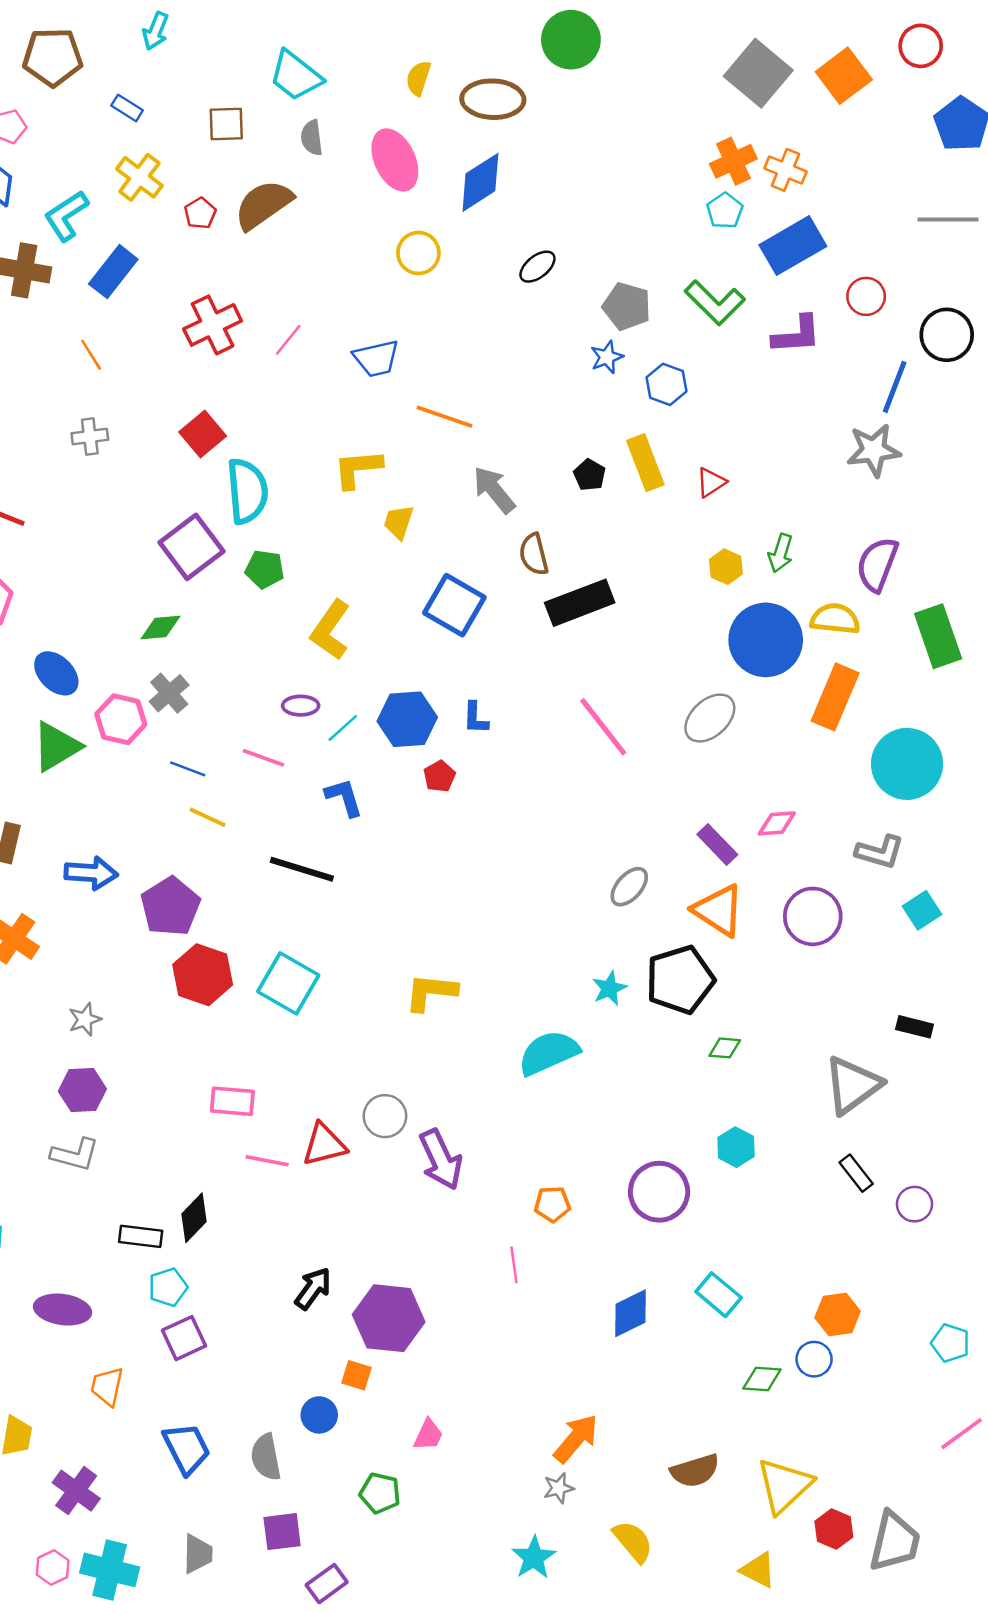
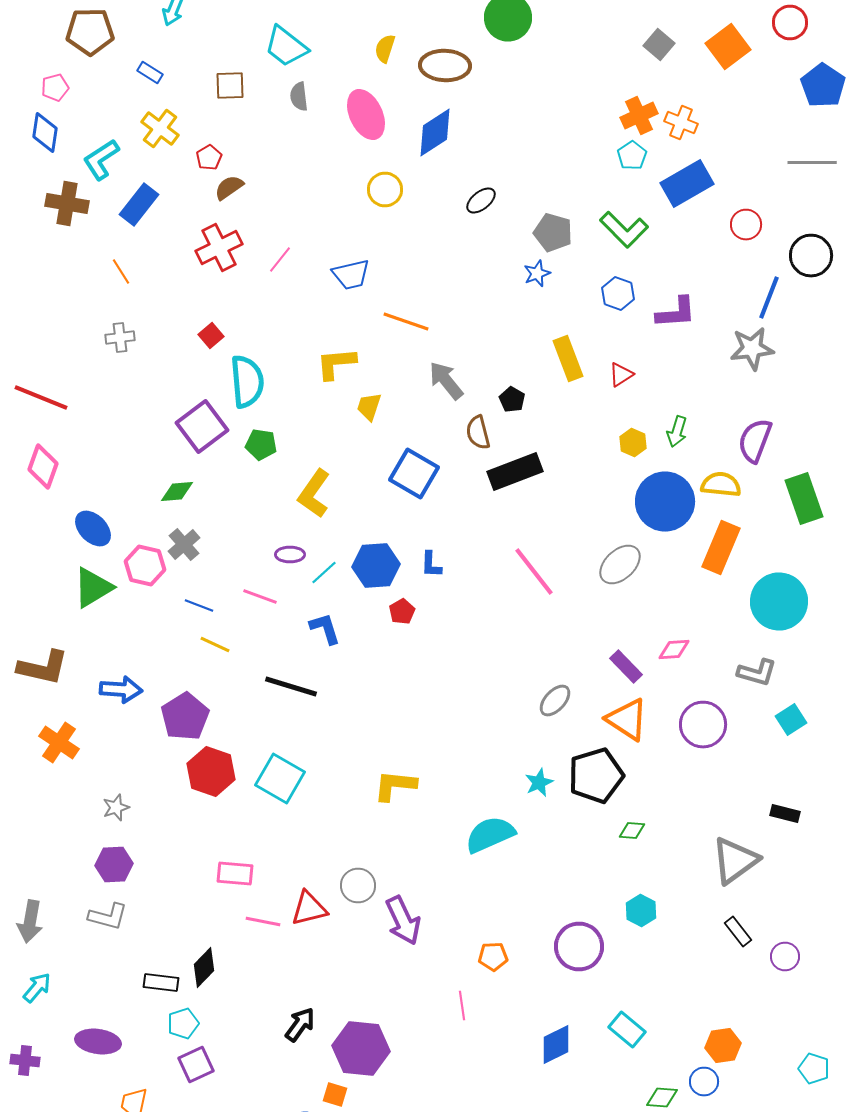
gray square: (758, 73) -> (659, 44), size x0.6
brown semicircle: (263, 205) -> (229, 188), moved, size x0.6
purple L-shape: (797, 335) -> (676, 312), moved
blue hexagon: (666, 384) -> (618, 294), moved
red square: (203, 434) -> (211, 336), size x0.7
black pentagon: (590, 475) -> (512, 400), moved

